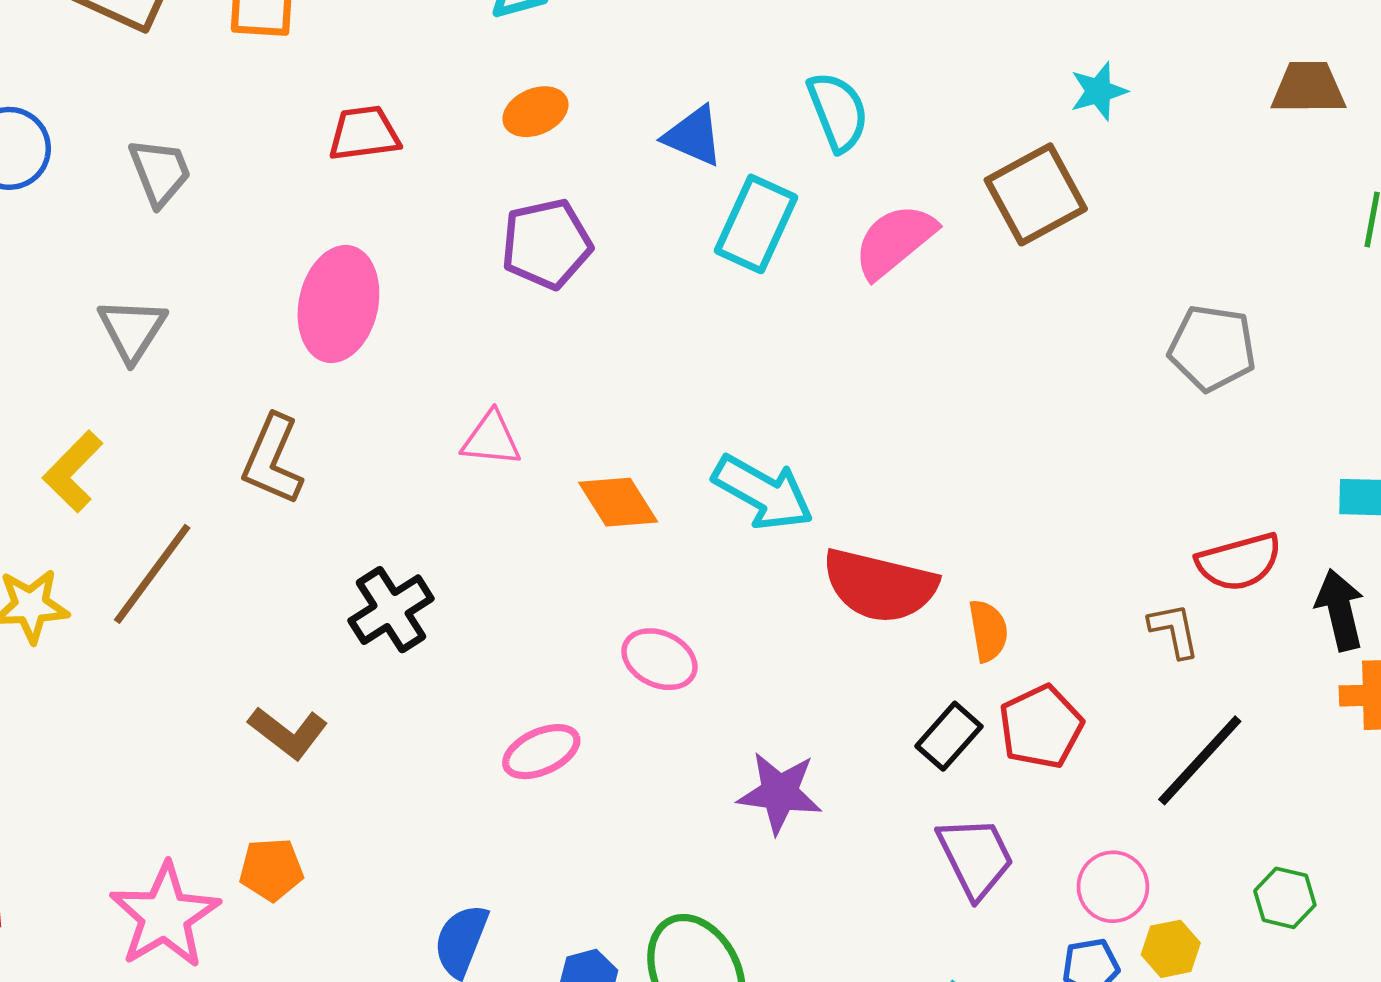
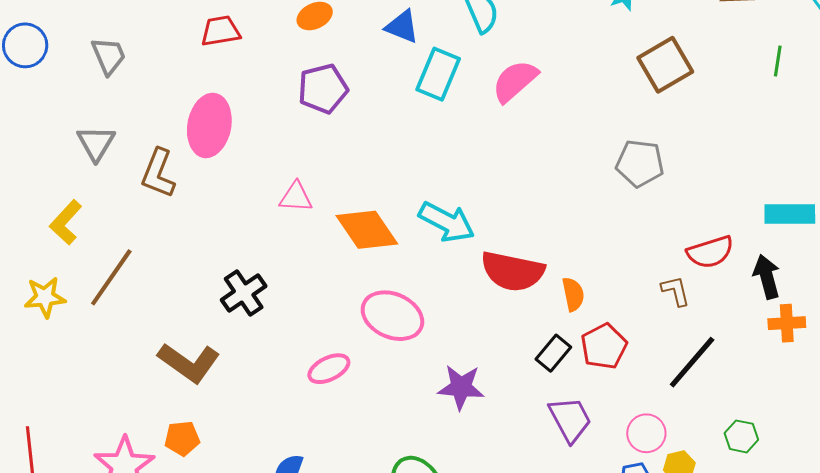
brown square: (1036, 194) -> (665, 65), moved
gray pentagon: (1212, 348) -> (640, 163), moved
brown L-shape: (272, 460) -> (158, 173), moved
orange diamond: (618, 502) -> (367, 230), size x1.4
pink ellipse: (659, 659) -> (392, 316), size x1.5
brown L-shape: (288, 733) -> (189, 363), size x1.4

